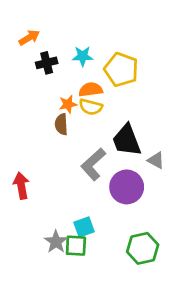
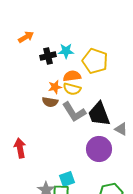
black cross: (47, 63) -> (48, 56), moved
brown semicircle: (61, 124) -> (50, 102), turned -77
gray L-shape: (93, 164) -> (74, 112), moved, turned -80

